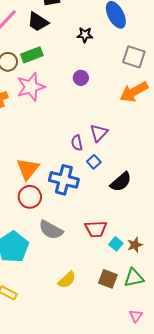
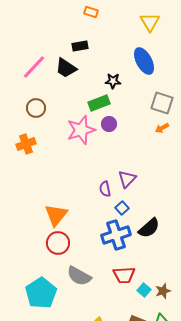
green rectangle: (32, 55) -> (99, 103), moved
pink star: (31, 87) -> (81, 130), moved
orange arrow: (134, 92) -> (162, 128), moved, size x0.5
blue cross: (64, 180) -> (116, 235), moved, turned -32

